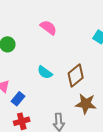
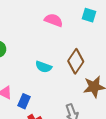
pink semicircle: (48, 28) -> (54, 20), moved

